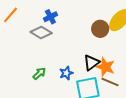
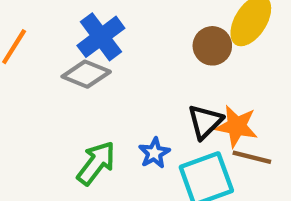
blue cross: (50, 17) -> (101, 37), size x1.5
green arrow: (39, 74) -> (96, 163), size x1.5

